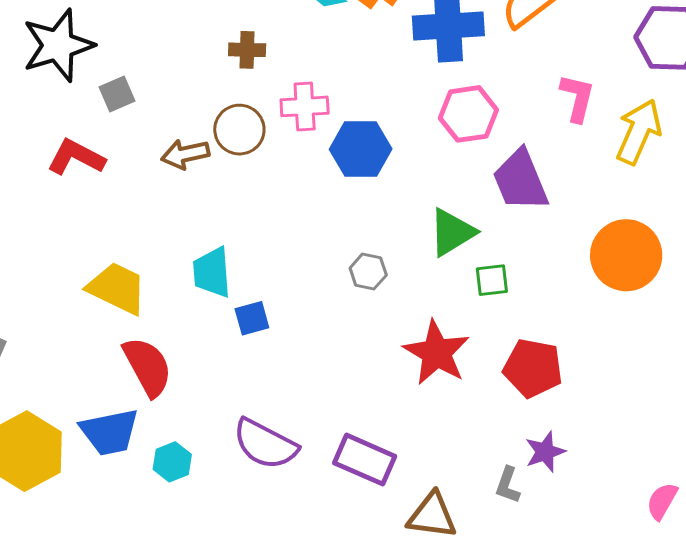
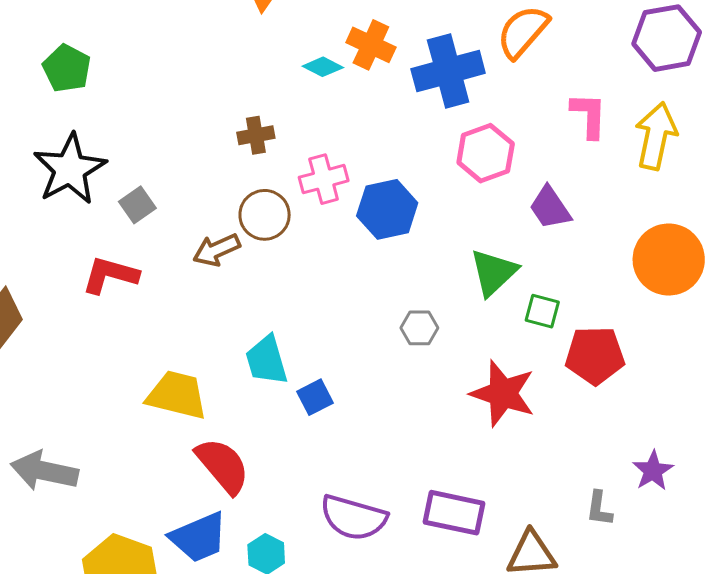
purple trapezoid: (520, 180) -> (550, 208), size x0.7
green square: (492, 280) -> (542, 311), turned 33
red pentagon: (533, 368) -> (595, 355), moved
purple star: (545, 452) -> (653, 471), moved

